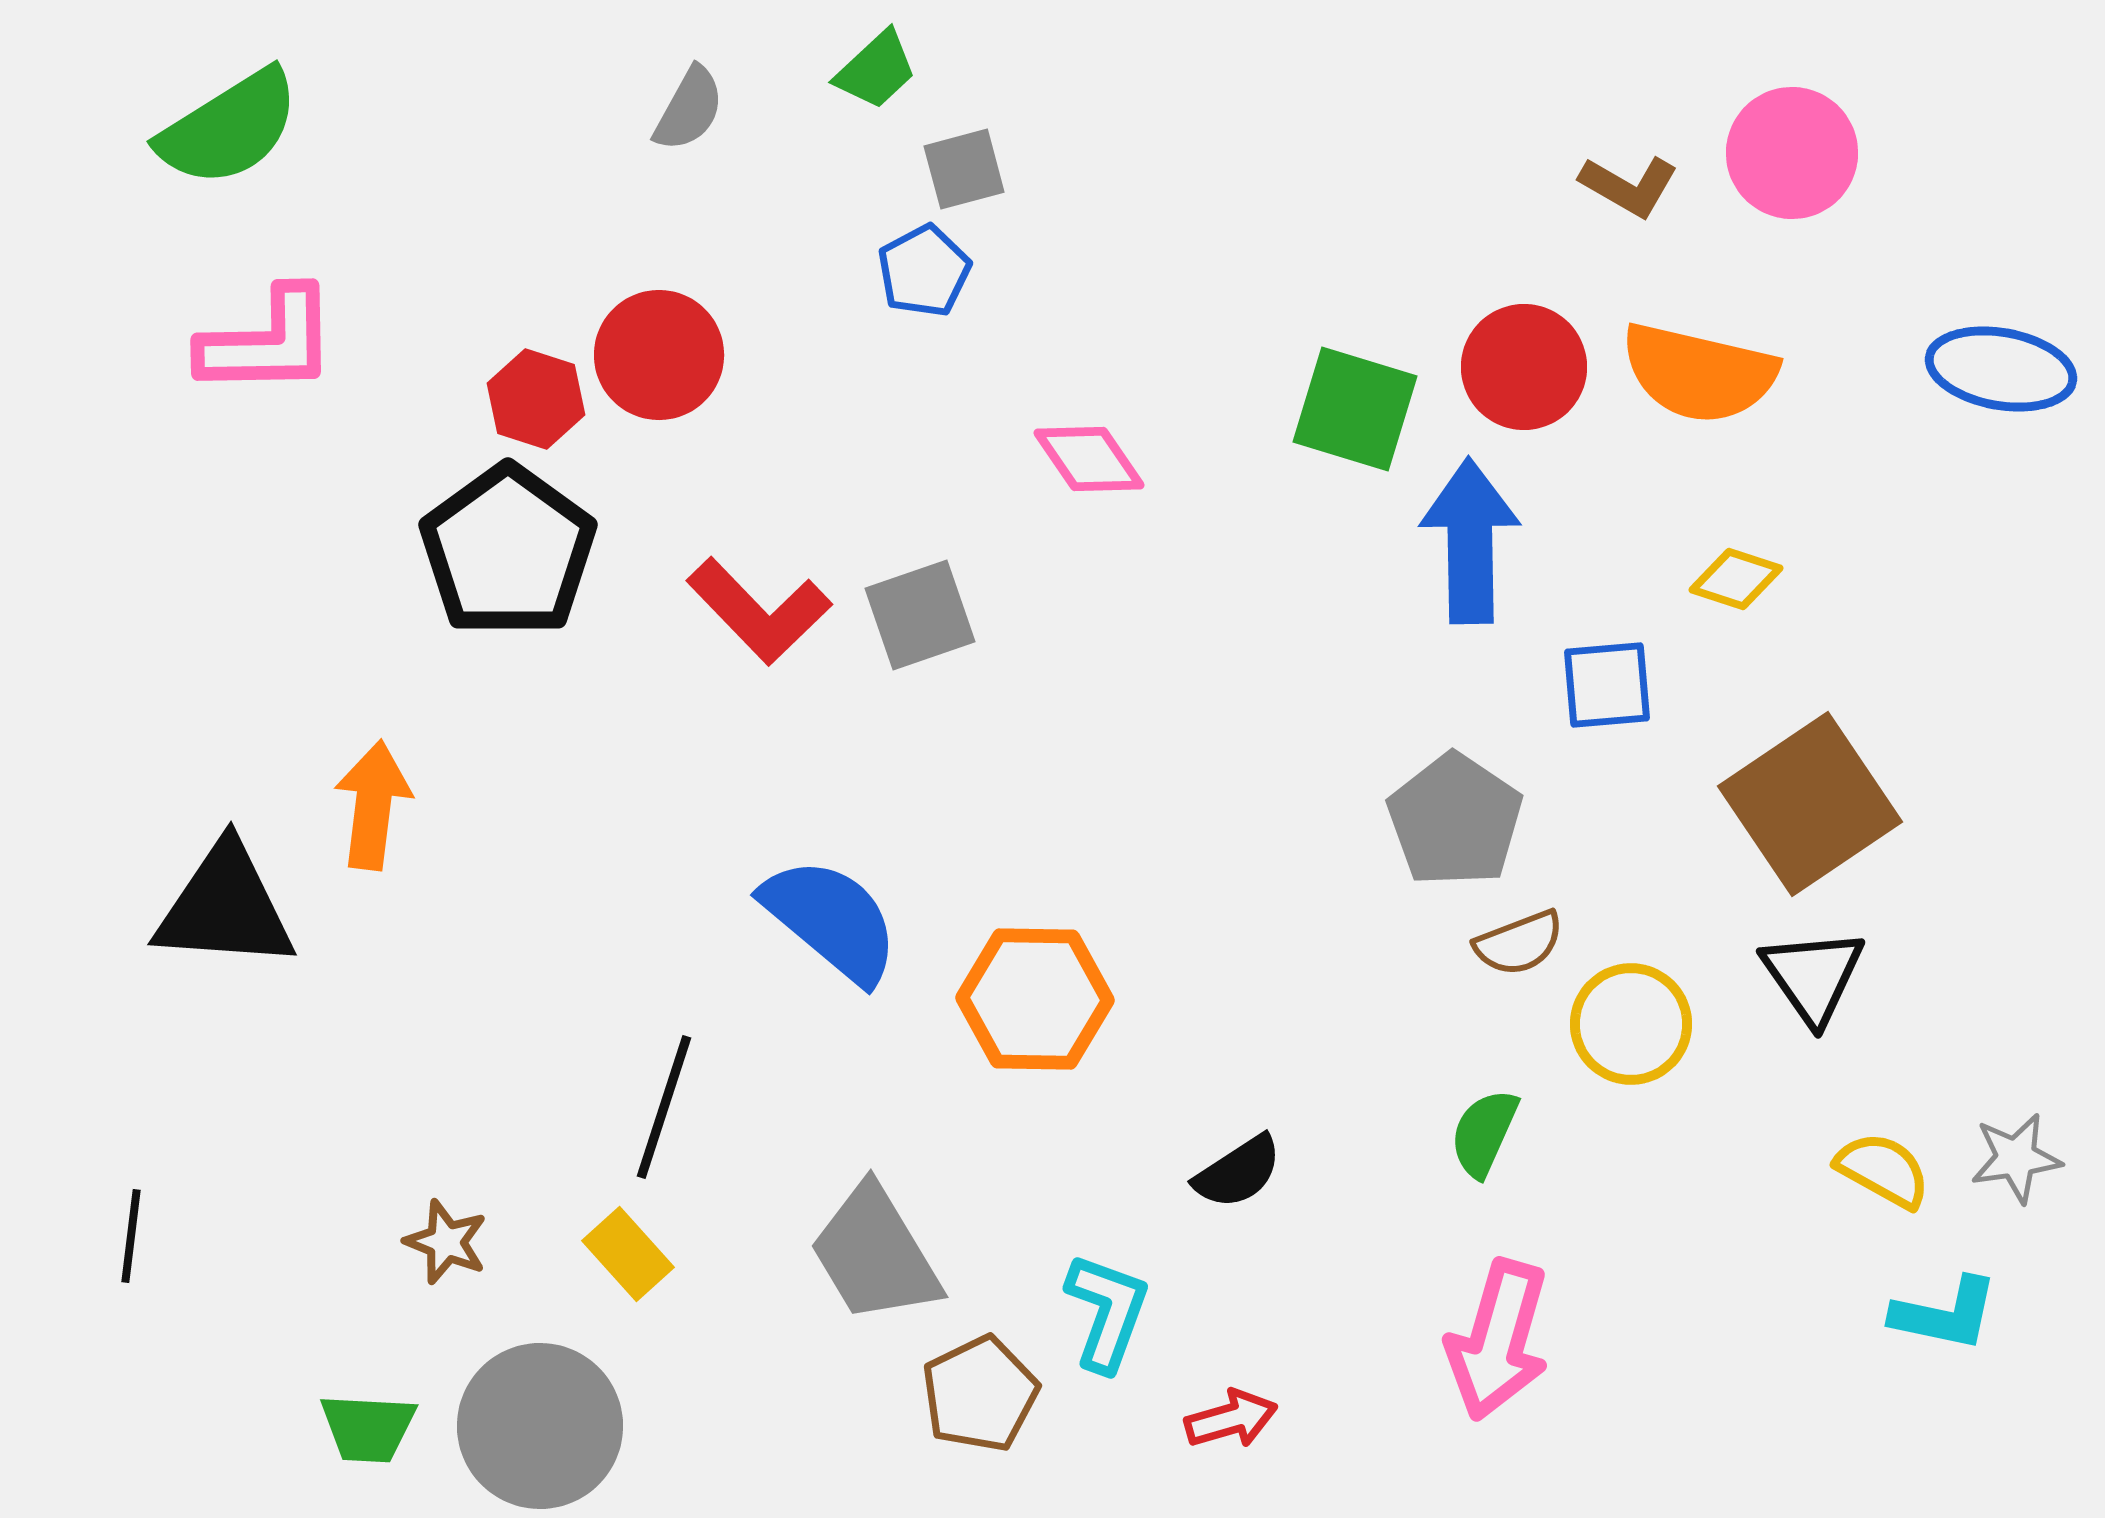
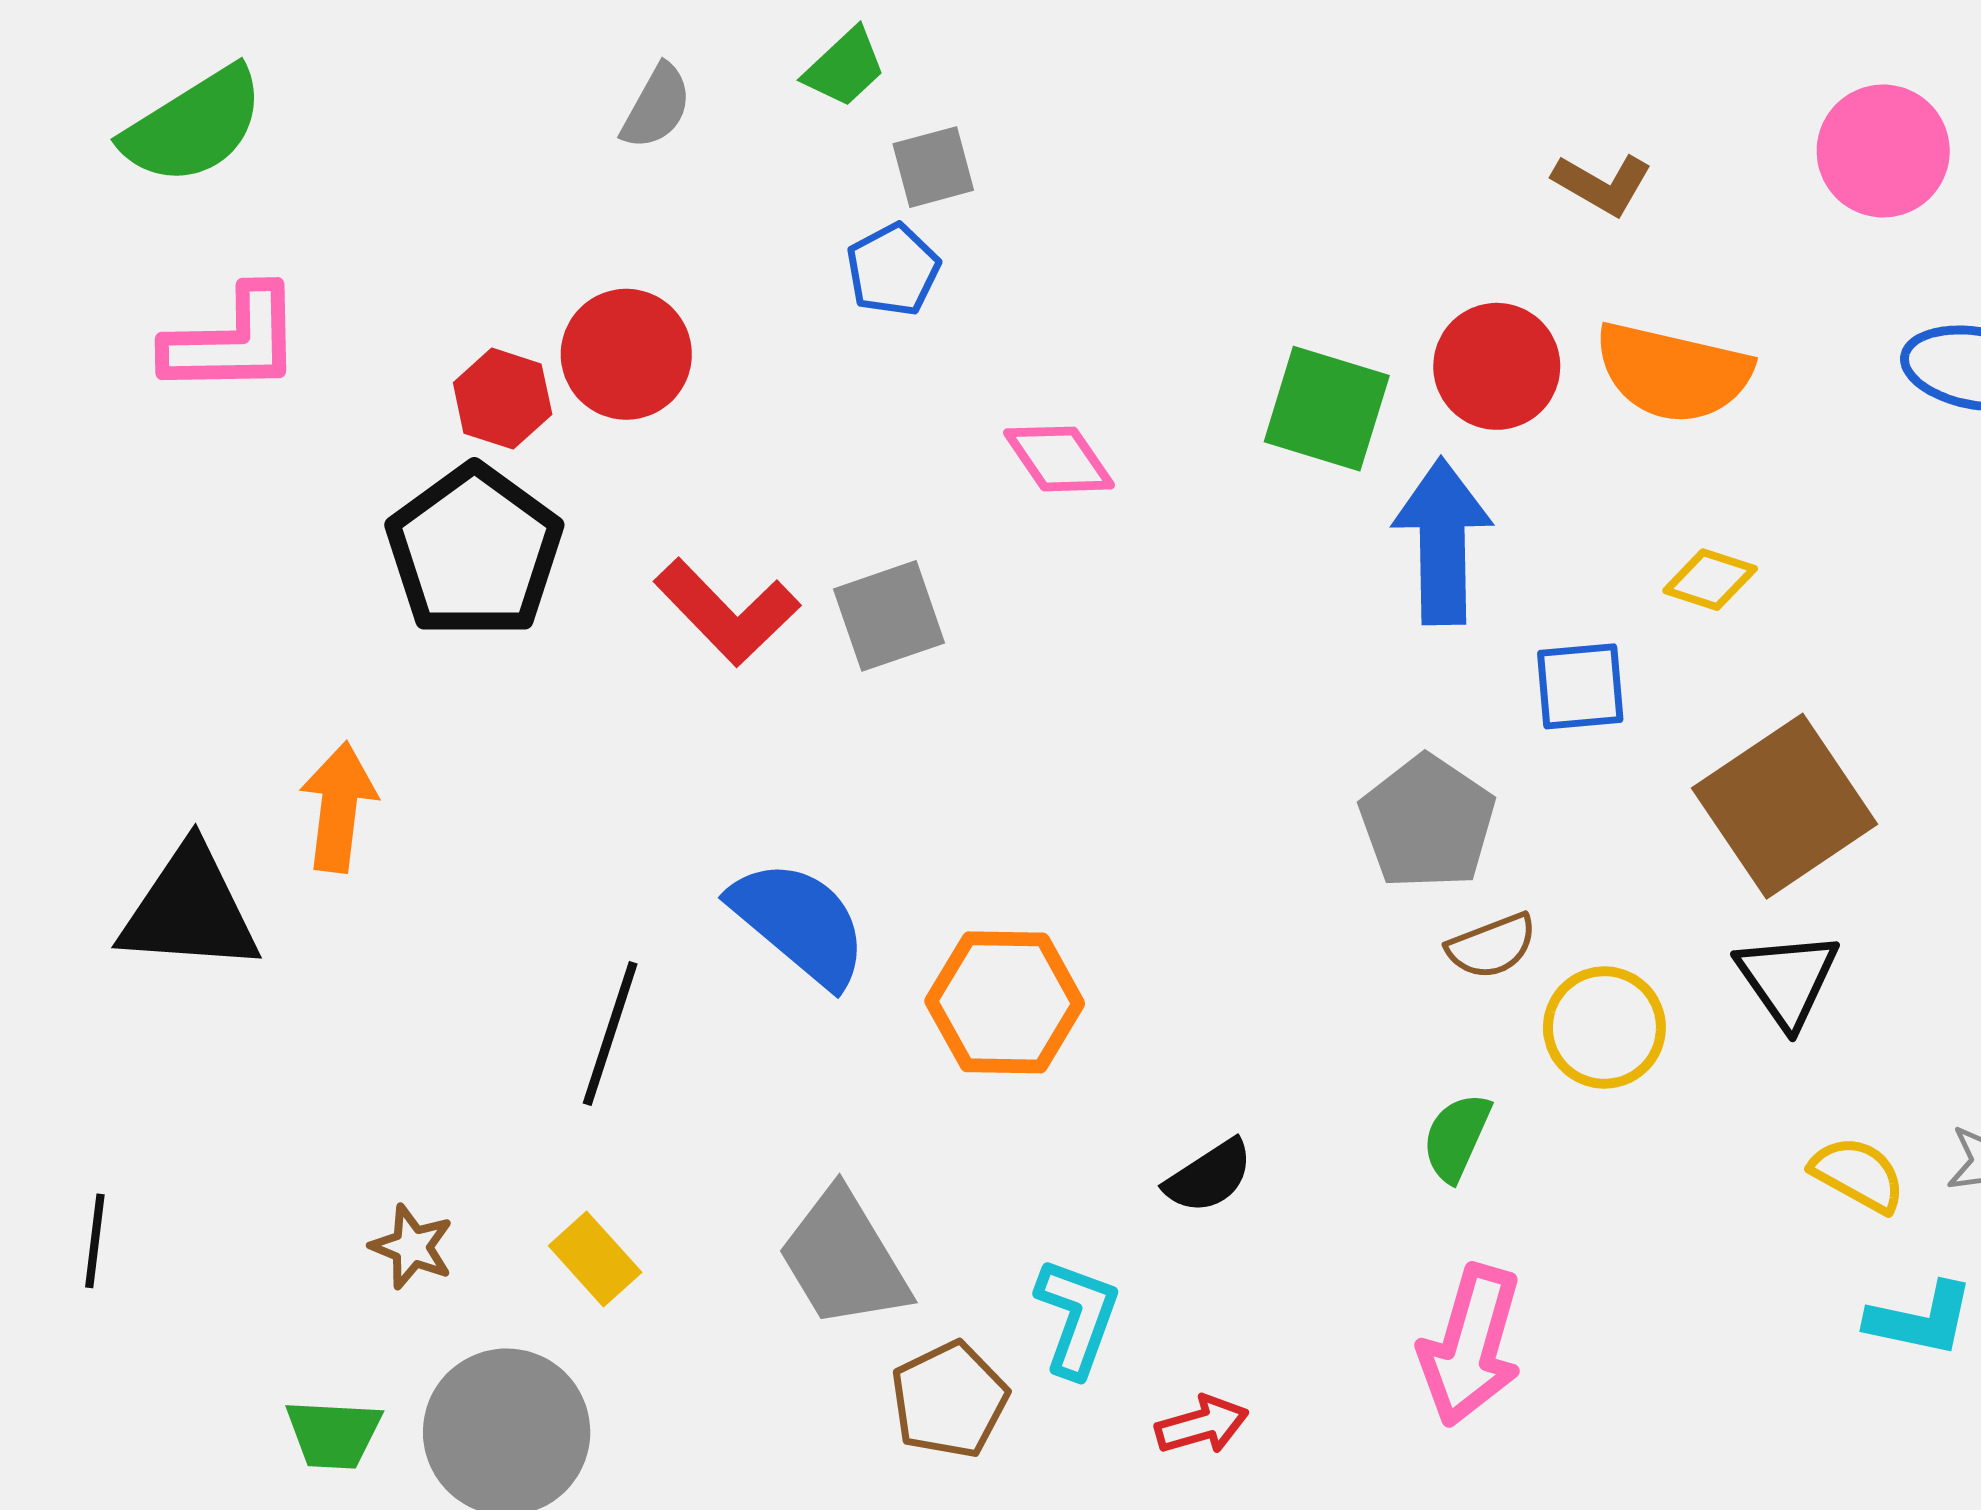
pink circle: (1792, 153) -> (1883, 151), moved
black line: (664, 1107) -> (610, 1034), moved

